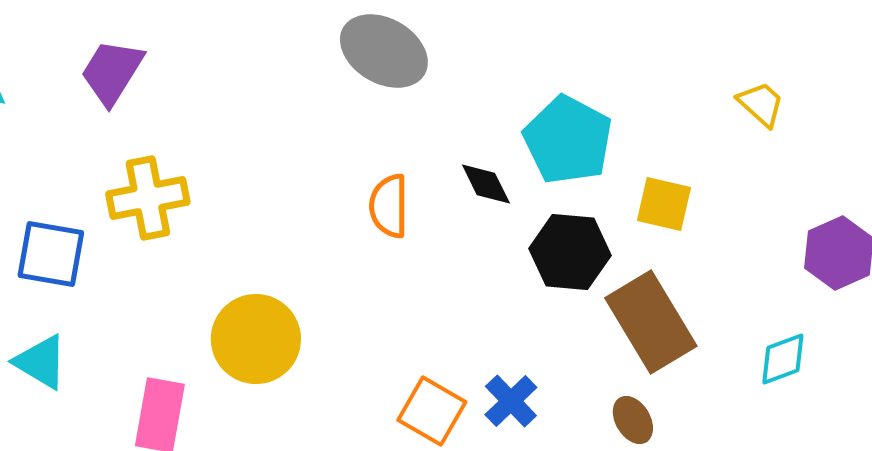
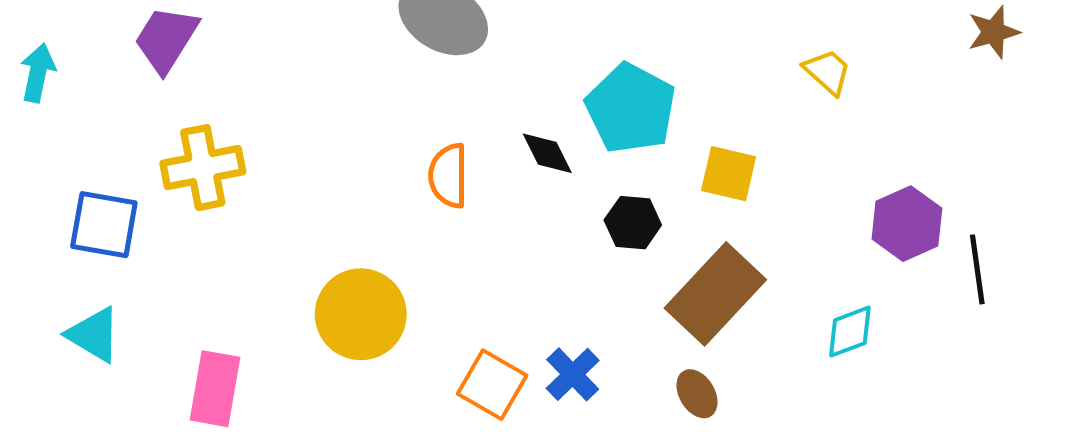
black hexagon: (570, 252) -> (633, 223), size x0.7
brown rectangle: (651, 322) -> (715, 294), turned 74
yellow circle: (256, 339) -> (361, 314), moved

